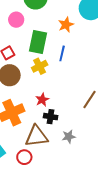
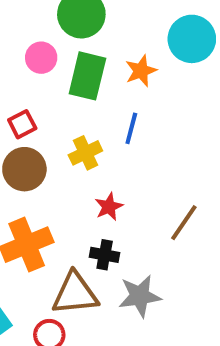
green rectangle: (38, 42) -> (87, 76), moved
red star: (42, 100) -> (109, 207), moved
gray star: (69, 137) -> (140, 296), size x1.5

